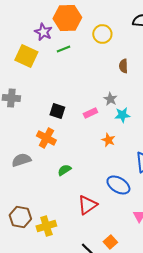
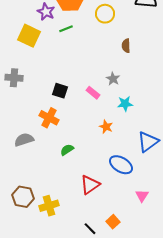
pink rectangle: (90, 113) -> (93, 93), turned 64
cyan star: (122, 115) -> (125, 104), moved
orange star: (108, 140) -> (106, 127), moved

